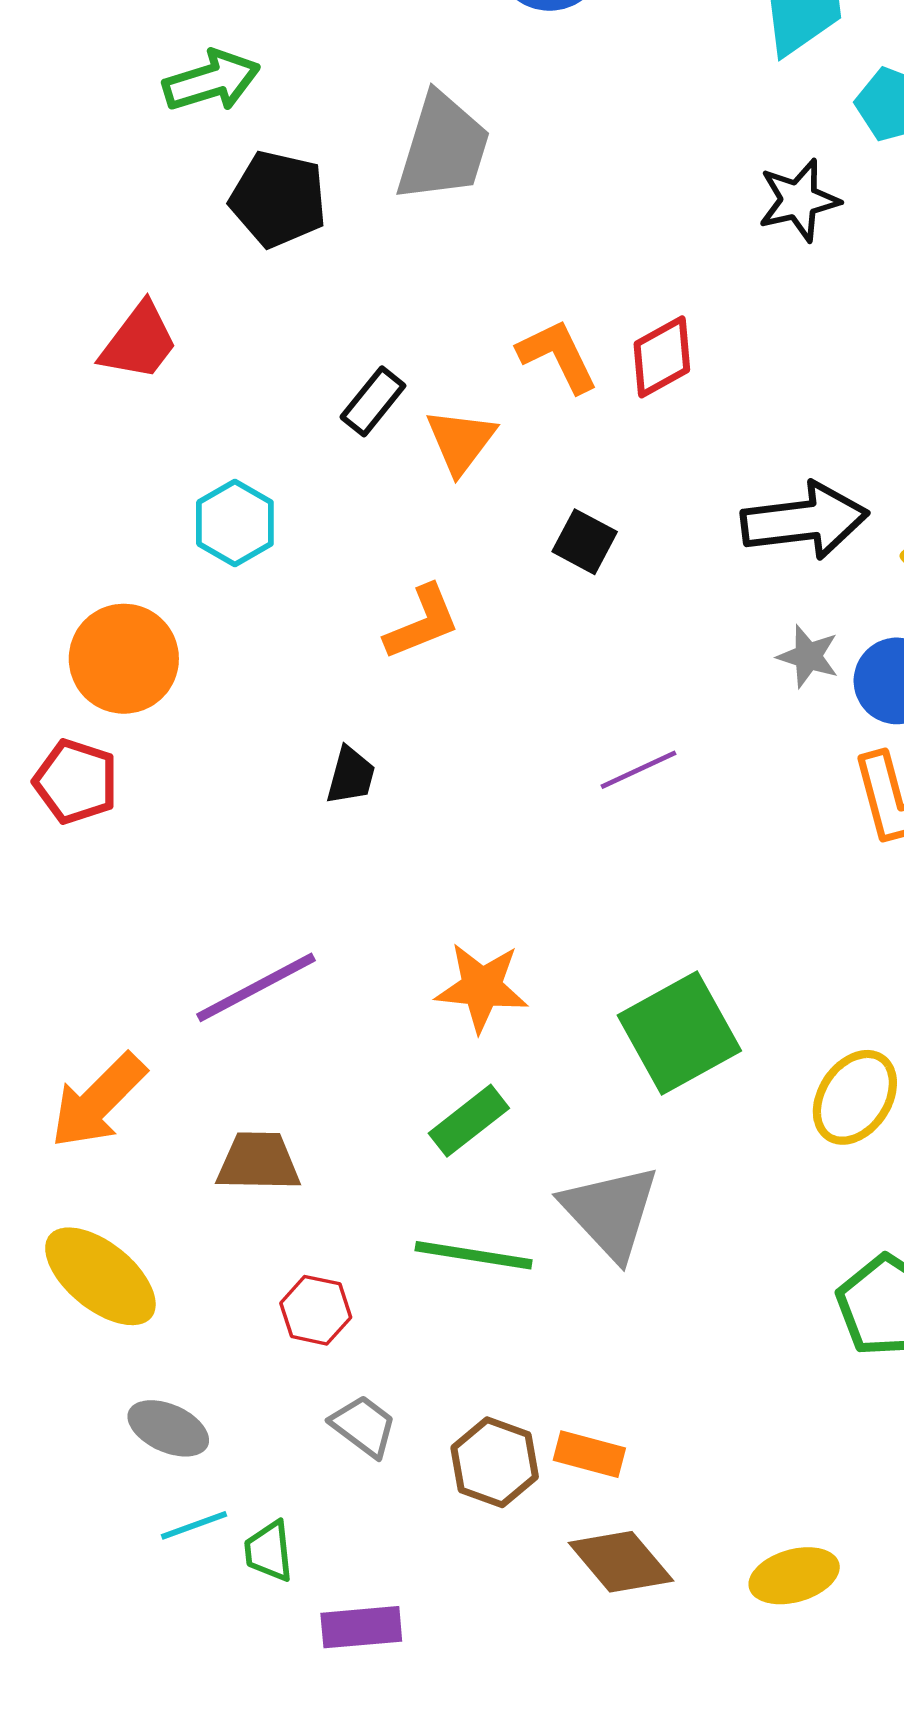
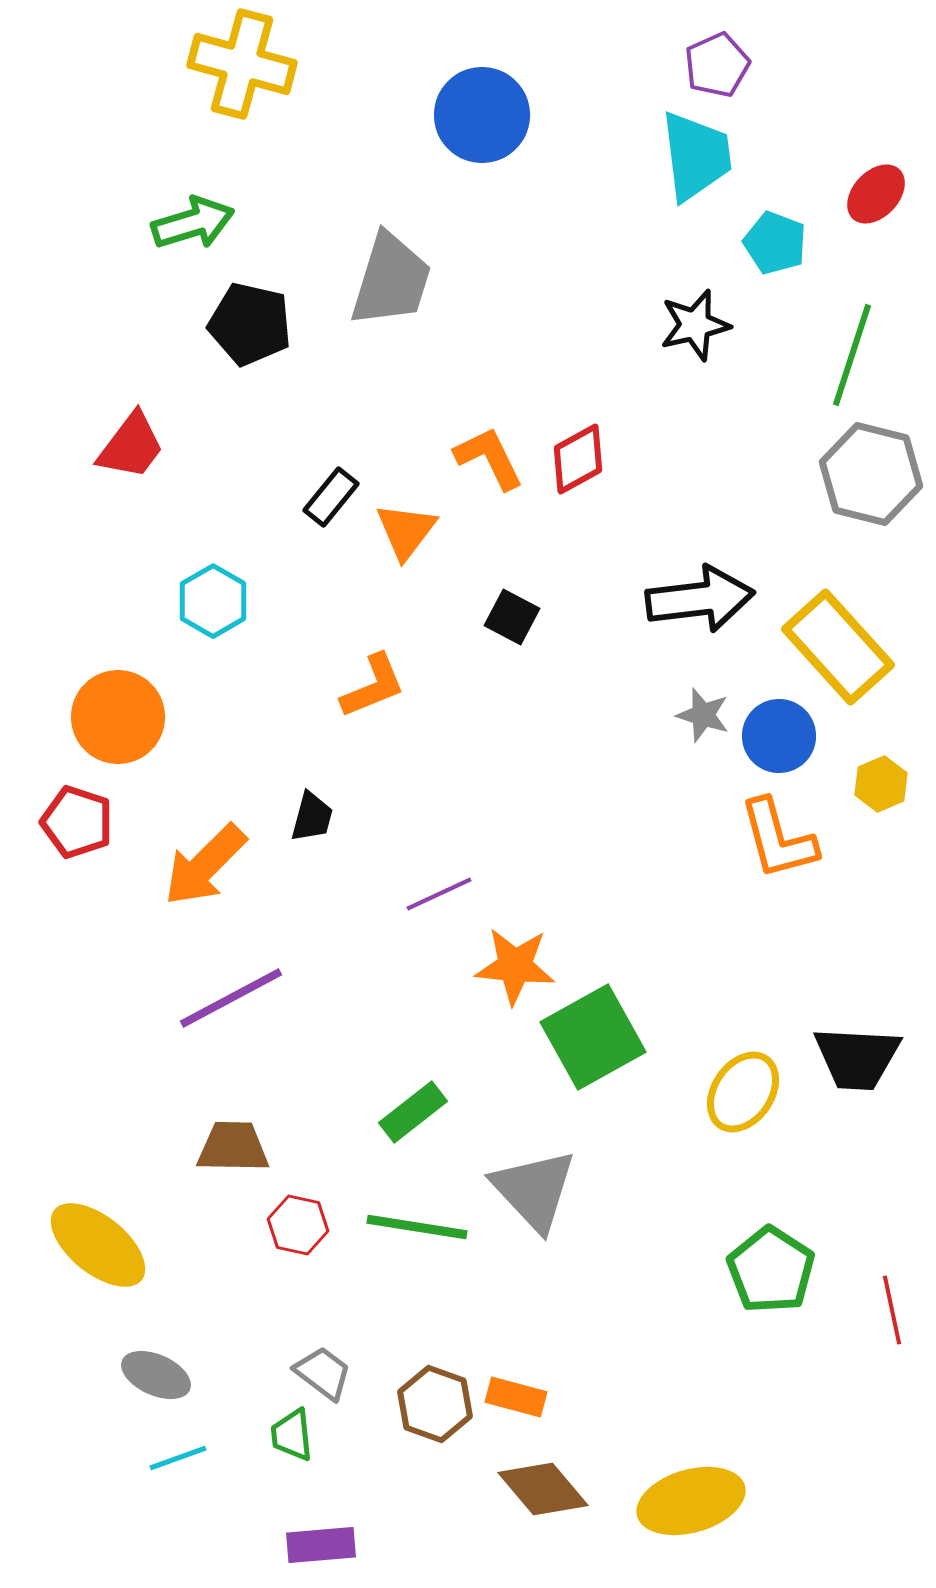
purple line: (638, 770) -> (439, 894), moved
orange star: (482, 987) -> (515, 966), moved
orange arrow: (98, 1101) -> (205, 865), moved
red hexagon: (316, 1310) -> (298, 1225), moved
green trapezoid: (269, 1551) -> (292, 1435), moved
yellow ellipse: (794, 1576) -> (691, 1501), size x1.4

